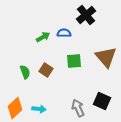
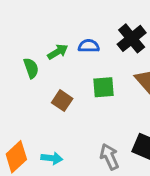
black cross: (86, 15) -> (132, 38), moved
green semicircle: (25, 72) -> (31, 68), moved

